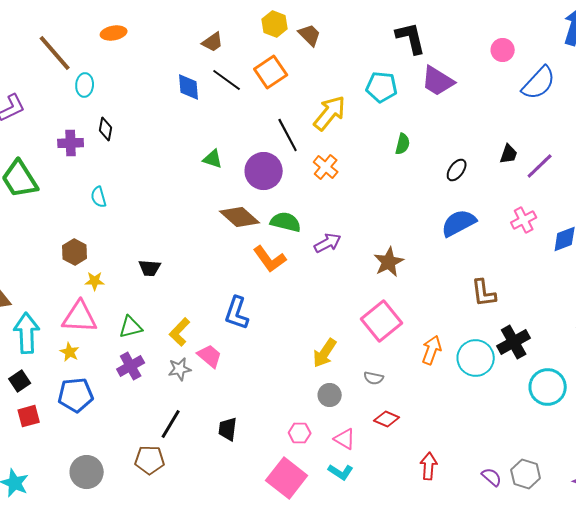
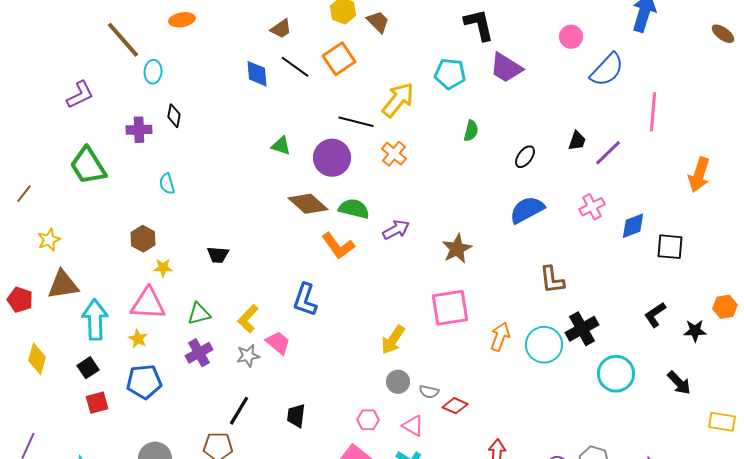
black line: (288, 135) -> (356, 122), turned -48
pink square: (382, 321) -> (450, 308), turned 30
gray semicircle: (374, 378) -> (429, 392), moved

